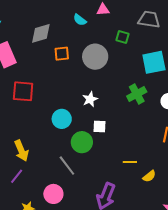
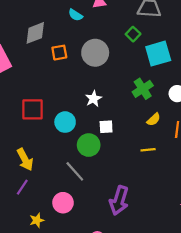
green square: (123, 37) -> (133, 34), moved, turned 32
red square: (23, 91) -> (32, 109), moved
yellow line: (130, 162) -> (148, 150), moved
yellow semicircle: (149, 176) -> (154, 119), moved

